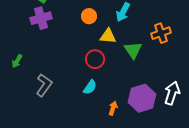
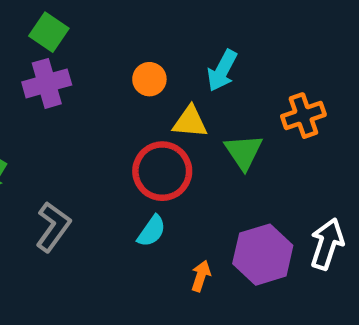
red circle: (95, 59) -> (162, 171), size x1.4

